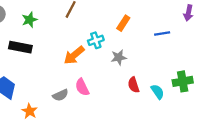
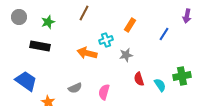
blue line: (162, 33) -> (164, 34), turned -48
orange arrow: (74, 55) -> (87, 53), turned 54
pink semicircle: (82, 87) -> (104, 92), moved, turned 42

